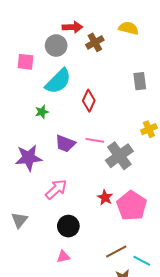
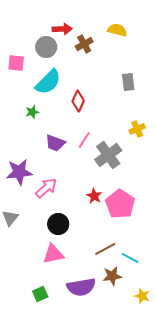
pink line: (95, 140) -> (84, 140), turned -66
purple star: (29, 158) -> (19, 172), moved
pink triangle: (63, 257) -> (53, 254), size x1.6

